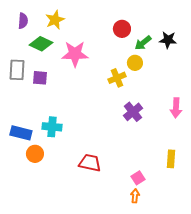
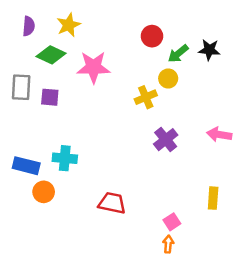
pink arrow: (176, 108) -> (219, 135), turned 96

